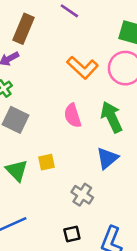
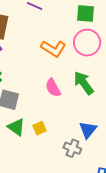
blue triangle: (107, 158) -> (88, 130), moved
green triangle: (17, 170) -> (16, 127), moved

